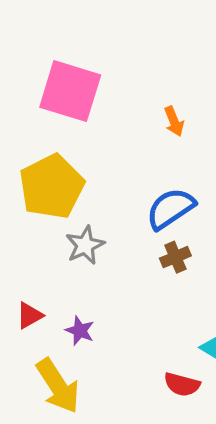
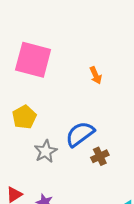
yellow pentagon: (52, 187) -> (24, 117), size x0.6
blue semicircle: (171, 209) -> (80, 134), moved

